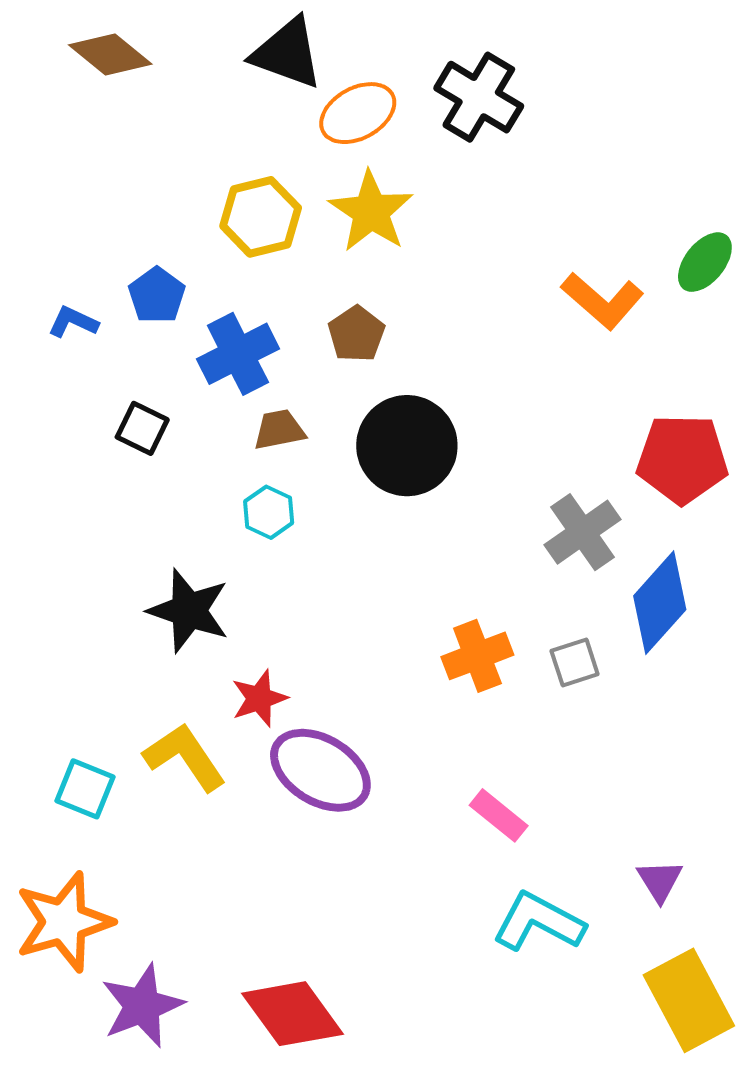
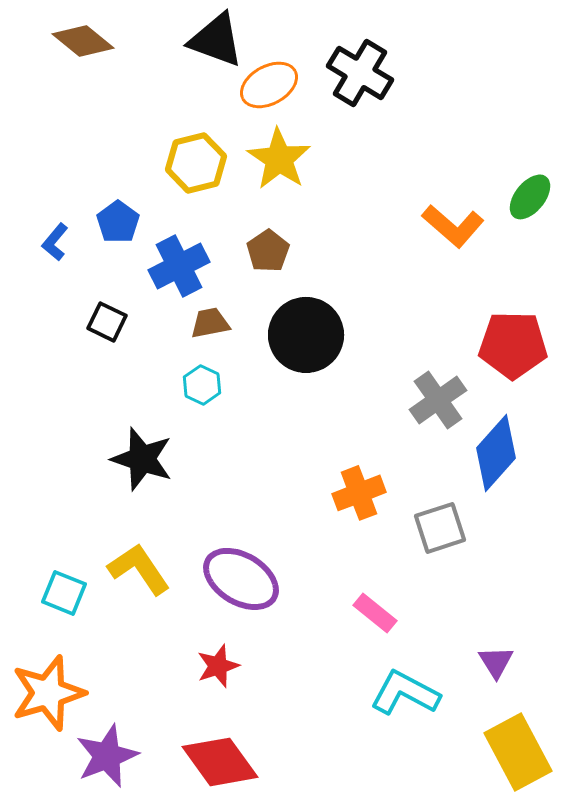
blue L-shape: (73, 322) -> (55, 242), turned -75
gray square: (575, 662) -> (440, 528), moved, size x1.4
red star: (259, 698) -> (218, 666), moved

